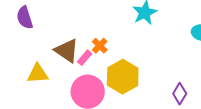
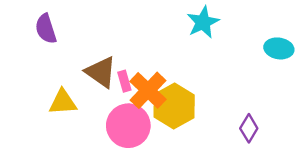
orange cross: (100, 46) -> (148, 90), moved, size x1.8
pink rectangle: (85, 58) -> (124, 81), turned -56

